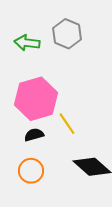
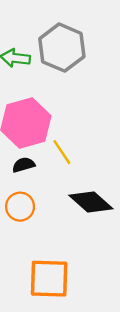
gray hexagon: (67, 34) -> (62, 48), size x1.4

